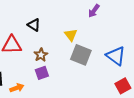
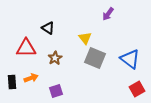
purple square: (42, 73) -> (56, 91), moved
orange arrow: (17, 88) -> (31, 78), moved

